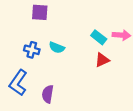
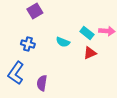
purple square: (40, 12) -> (35, 11), turned -35
cyan semicircle: (57, 48) -> (63, 42), moved

